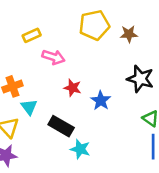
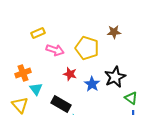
yellow pentagon: (94, 25) -> (87, 48), moved, turned 30
black star: (140, 79) -> (115, 77), moved, turned 30

